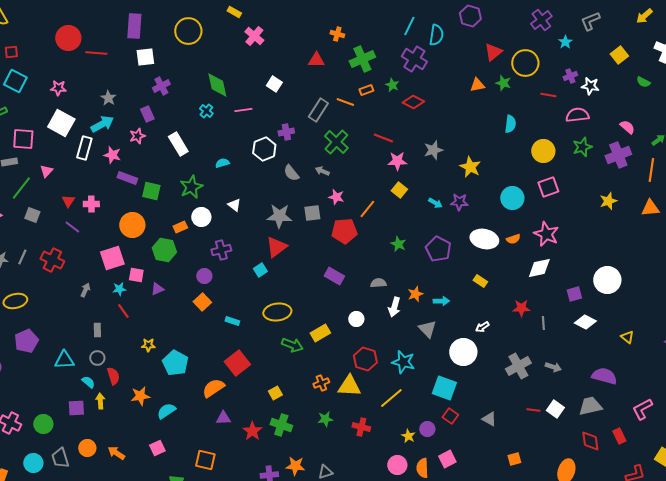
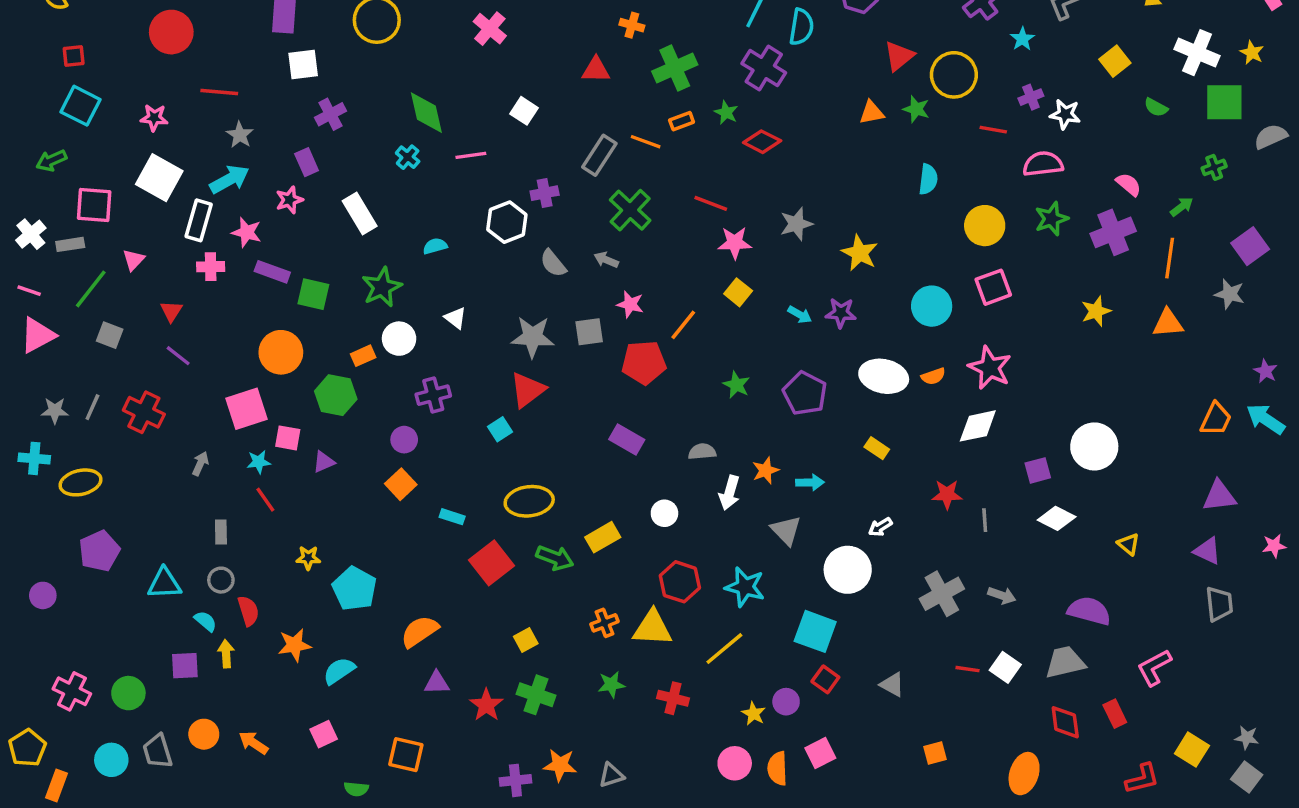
red line: (96, 53) -> (219, 92), moved
pink cross: (91, 204) -> (211, 267), moved
red square: (237, 363) -> (491, 563), moved

